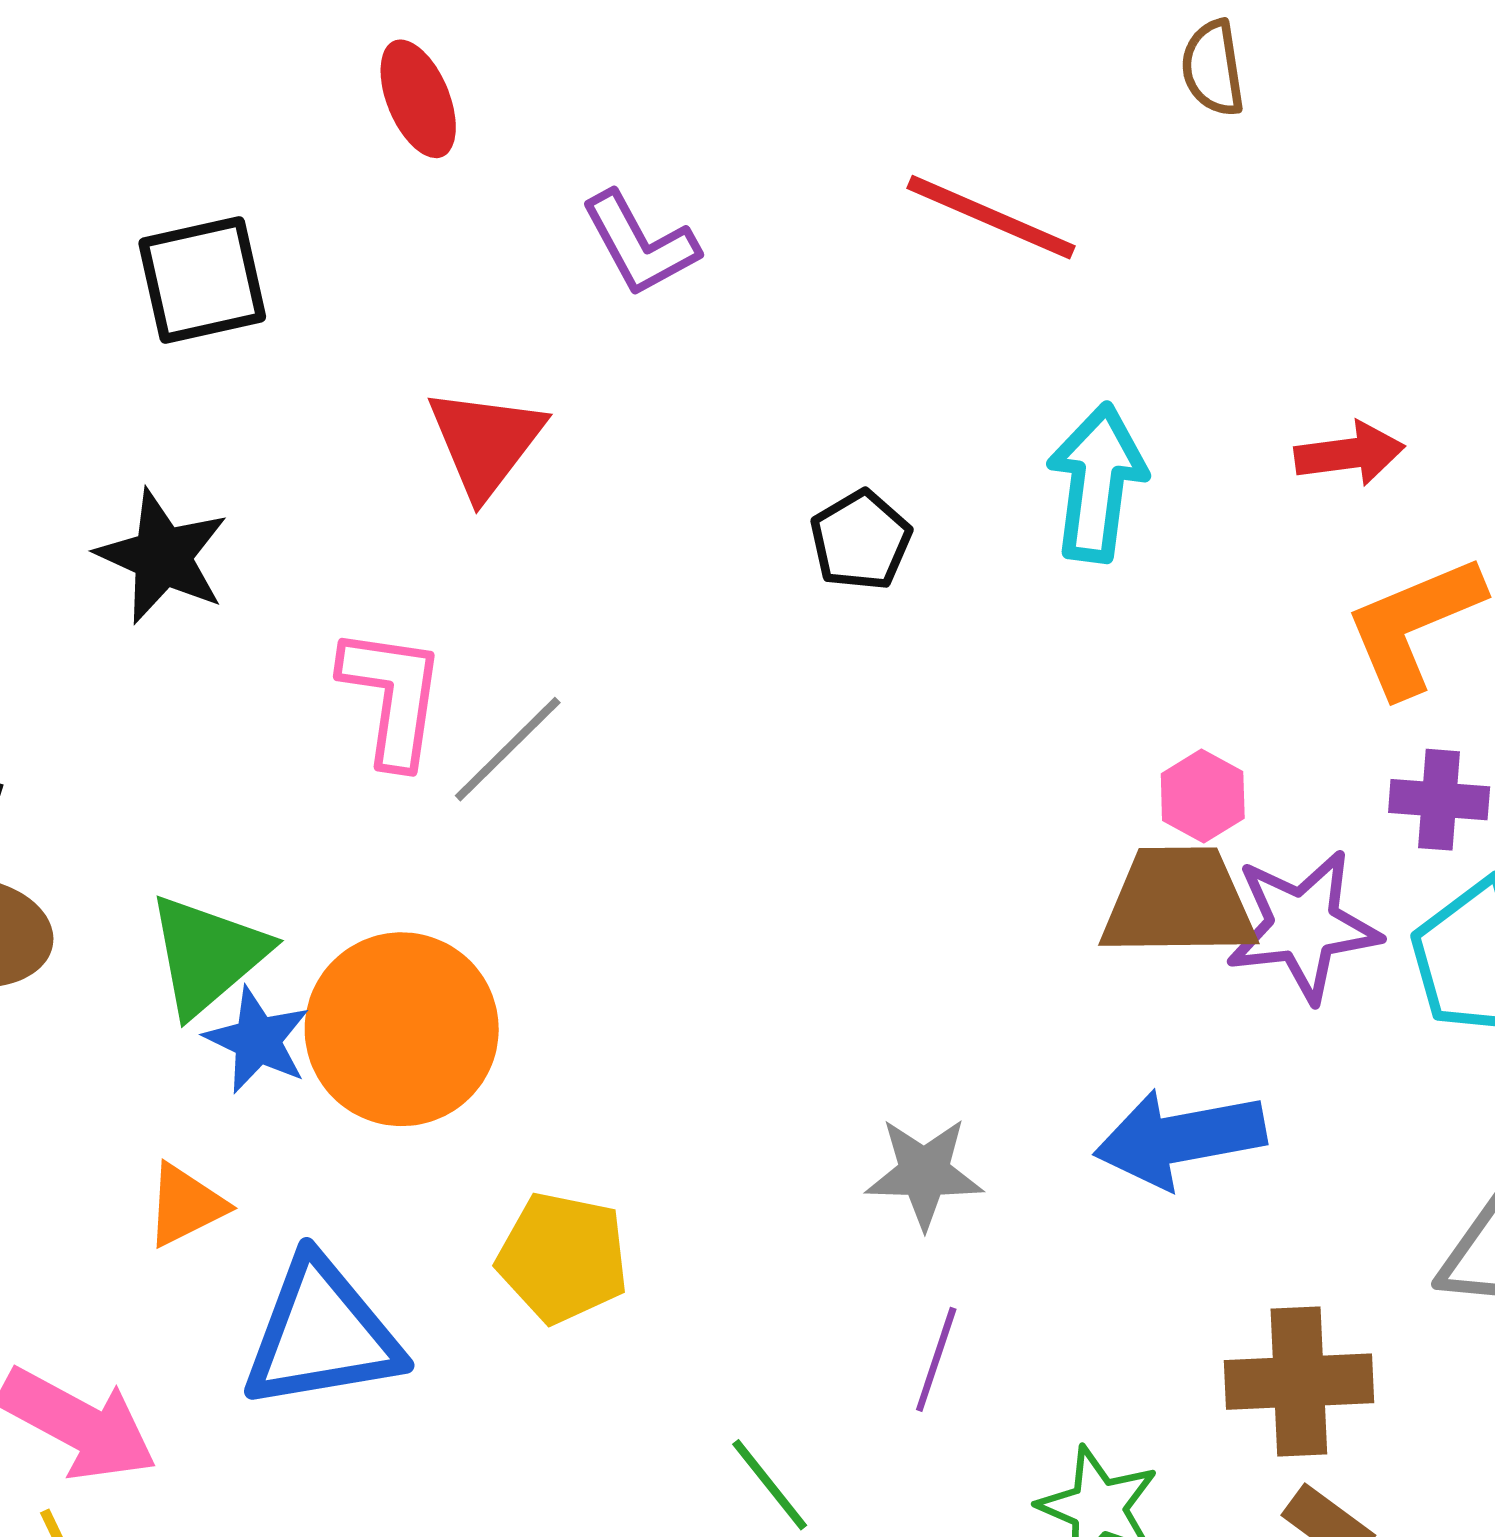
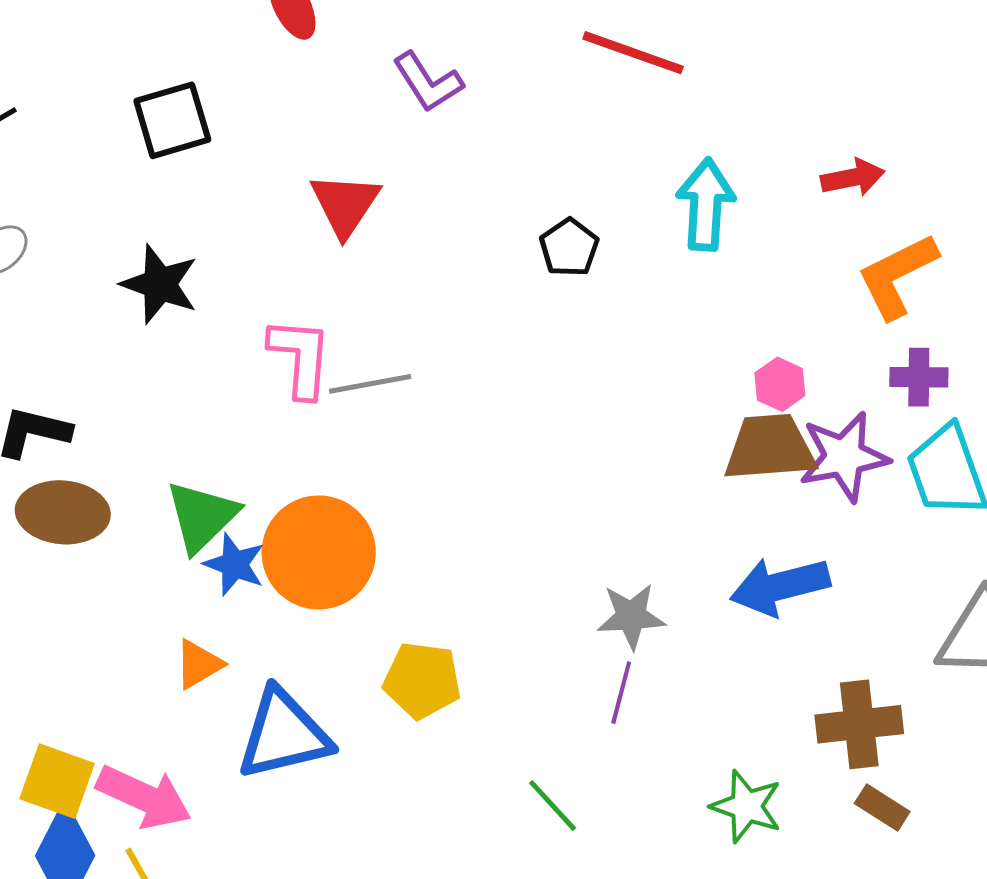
gray line: (508, 749) -> (370, 384), turned 38
purple line: (936, 1359) -> (621, 693), moved

